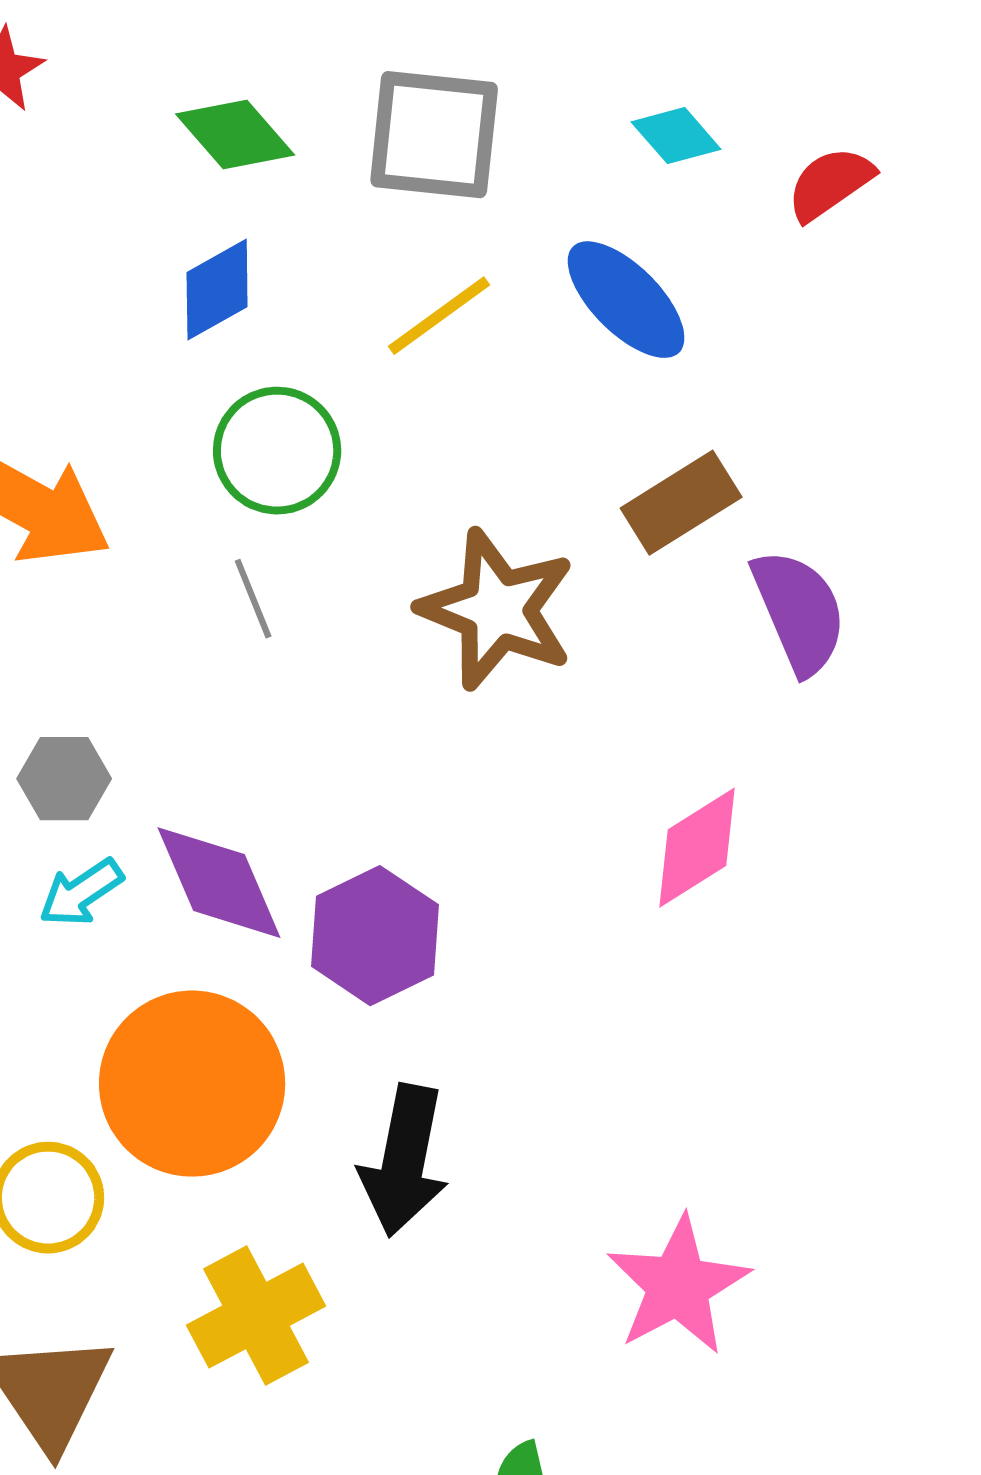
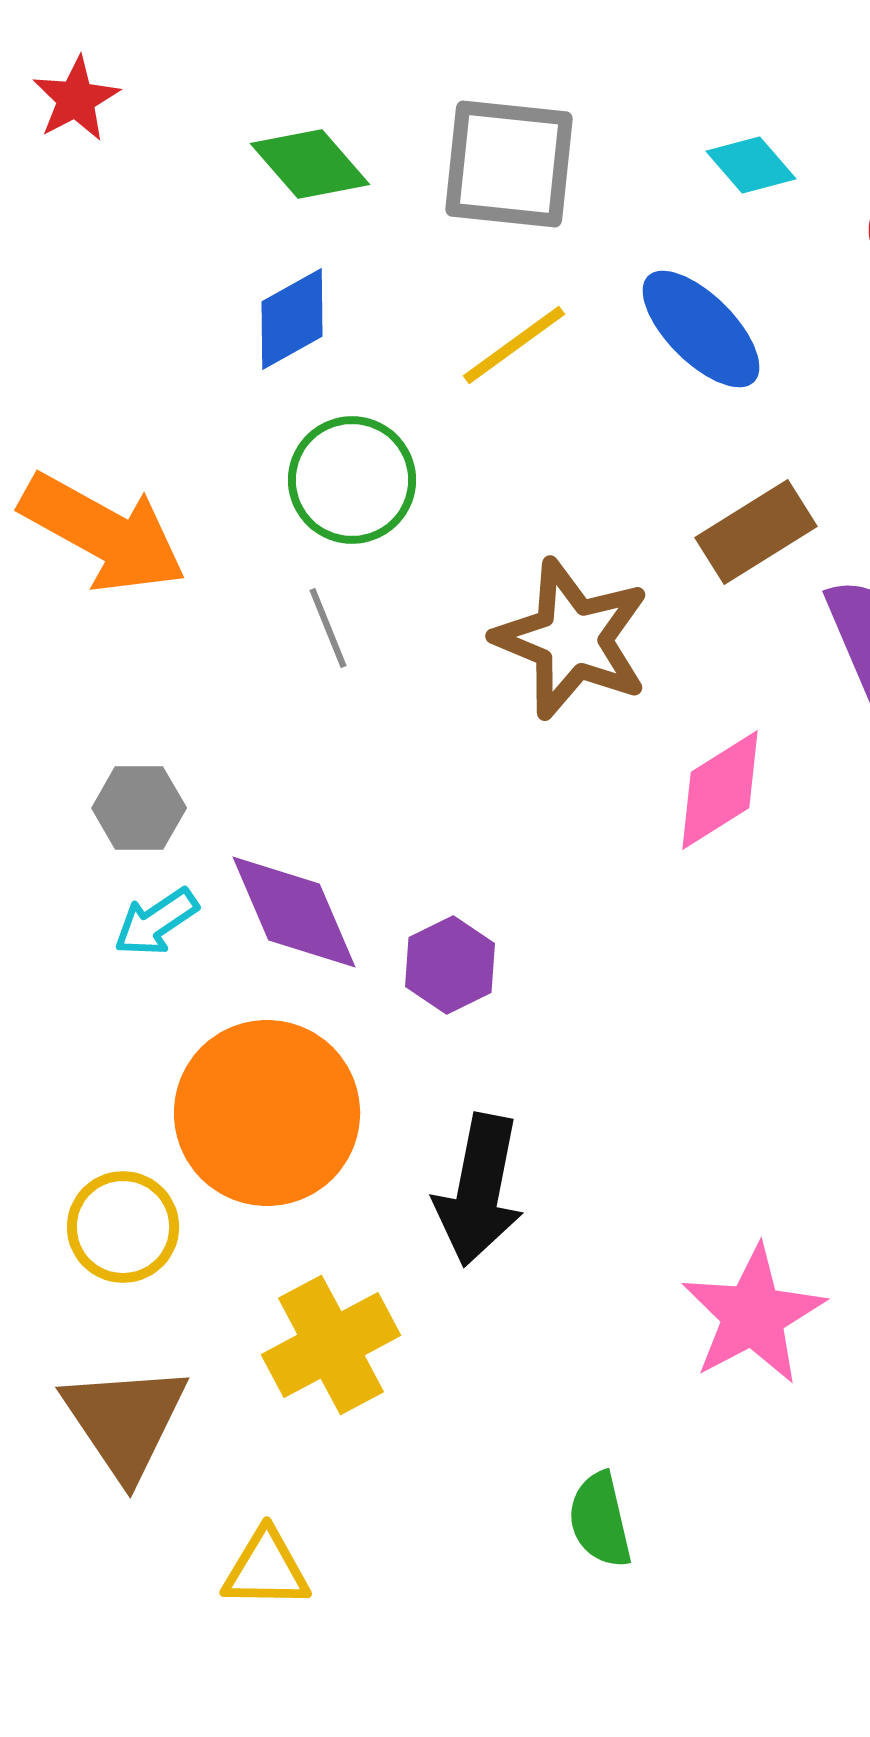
pink diamond: (697, 848) -> (720, 790), moved
purple hexagon: (375, 936) -> (450, 965), size x0.7

